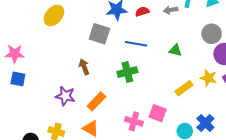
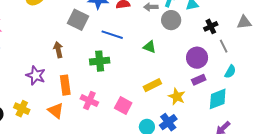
gray circle: (212, 34) -> (171, 20), moved
yellow star: (208, 78) -> (177, 97), moved
orange rectangle: (96, 101) -> (65, 85), turned -60
pink cross: (134, 121) -> (89, 101), moved

